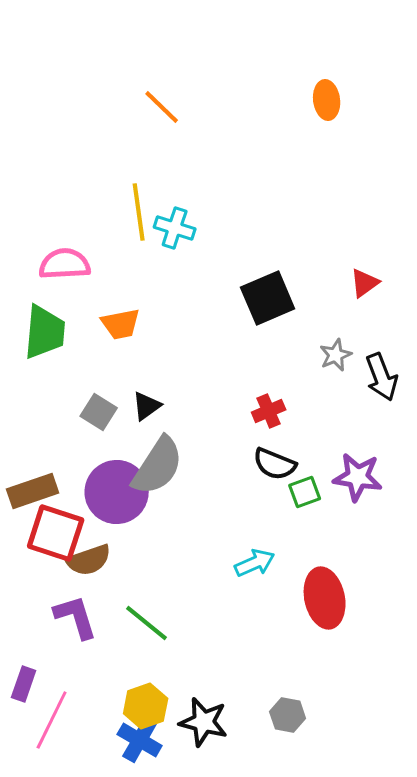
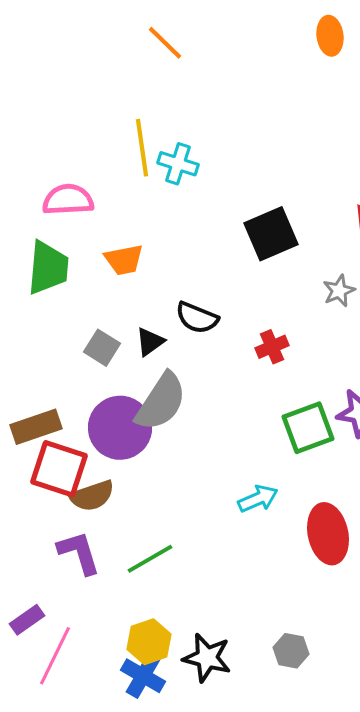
black semicircle: (275, 464) -> (197, 318), moved
green square: (305, 492) -> (308, 428), size x1.6
green line: (147, 623) -> (150, 559), turned -69
purple rectangle: (24, 684) -> (27, 620), turned 36

